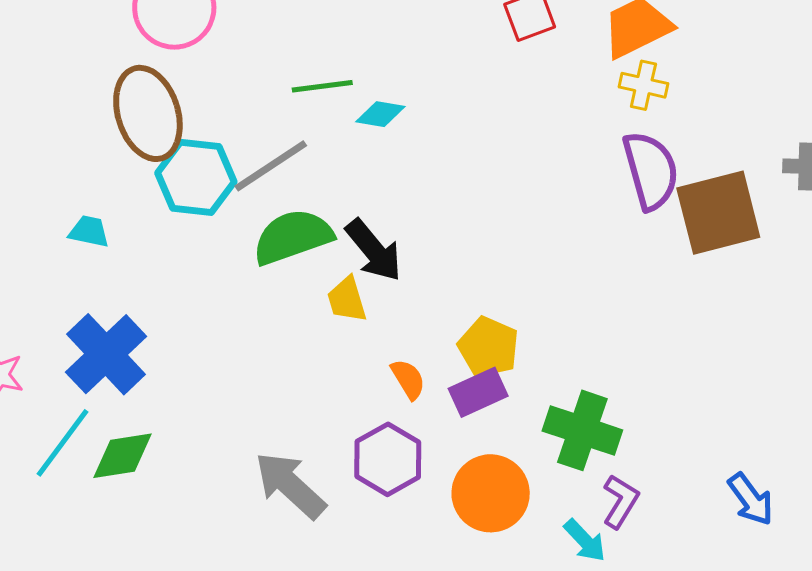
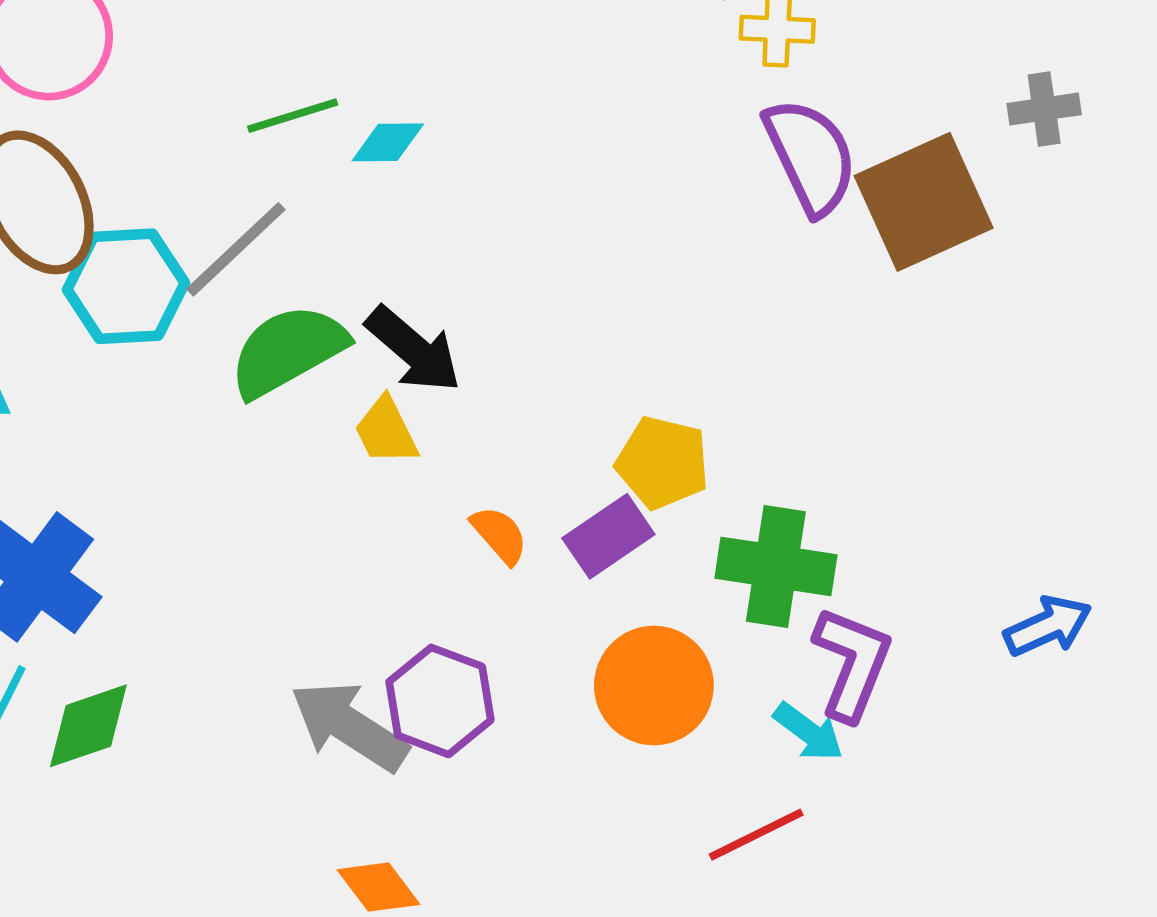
yellow pentagon: (488, 347) -> (663, 463), moved
purple hexagon: (388, 459) -> (440, 701), moved
blue arrow: (751, 499) -> (1048, 626), turned -68
purple L-shape: (620, 501) -> (852, 663), size x1.4

